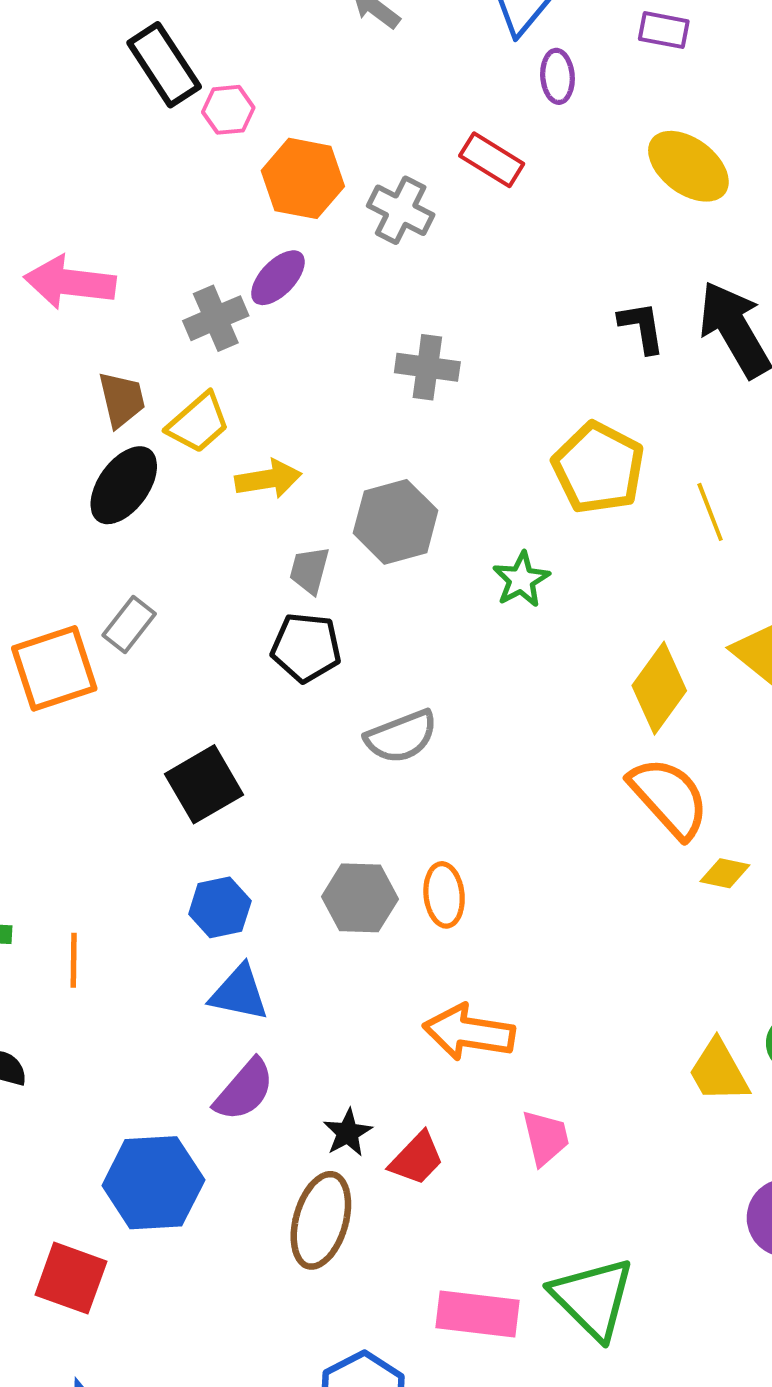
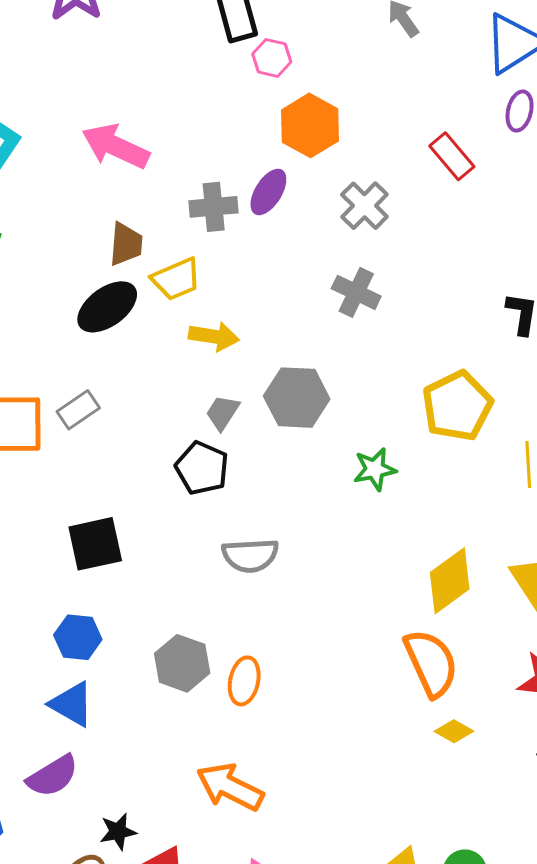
gray cross: (401, 210) -> (364, 206), moved
purple ellipse: (278, 278) -> (268, 192), turned -30

